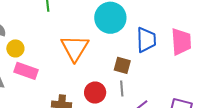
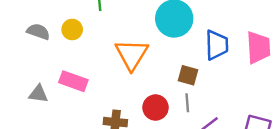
yellow circle: (15, 48) -> (72, 29), moved

